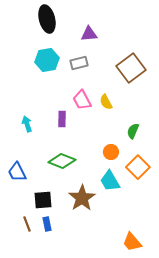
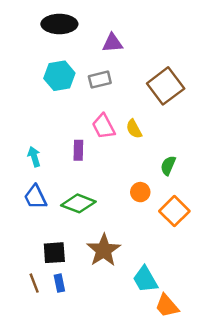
black ellipse: (47, 19) -> (59, 24), turned -76
blue trapezoid: (17, 172) -> (35, 197), moved
cyan trapezoid: (110, 181) -> (145, 279), moved

